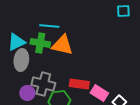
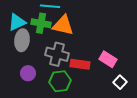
gray cross: (43, 84) -> (57, 54), moved
pink rectangle: (99, 93) -> (108, 59), moved

